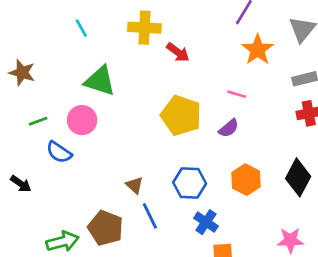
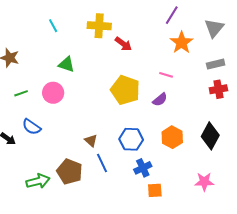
green triangle: (100, 81) -> (66, 64), size x0.7
blue semicircle: (59, 152) -> (32, 127), moved
blue cross: (206, 222) -> (143, 168), turned 30

